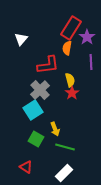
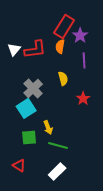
white triangle: (21, 39) -> (14, 49), moved
red L-shape: (48, 65) -> (35, 49), moved
red star: (72, 93) -> (83, 98), moved
green square: (36, 139) -> (29, 137), turned -35

